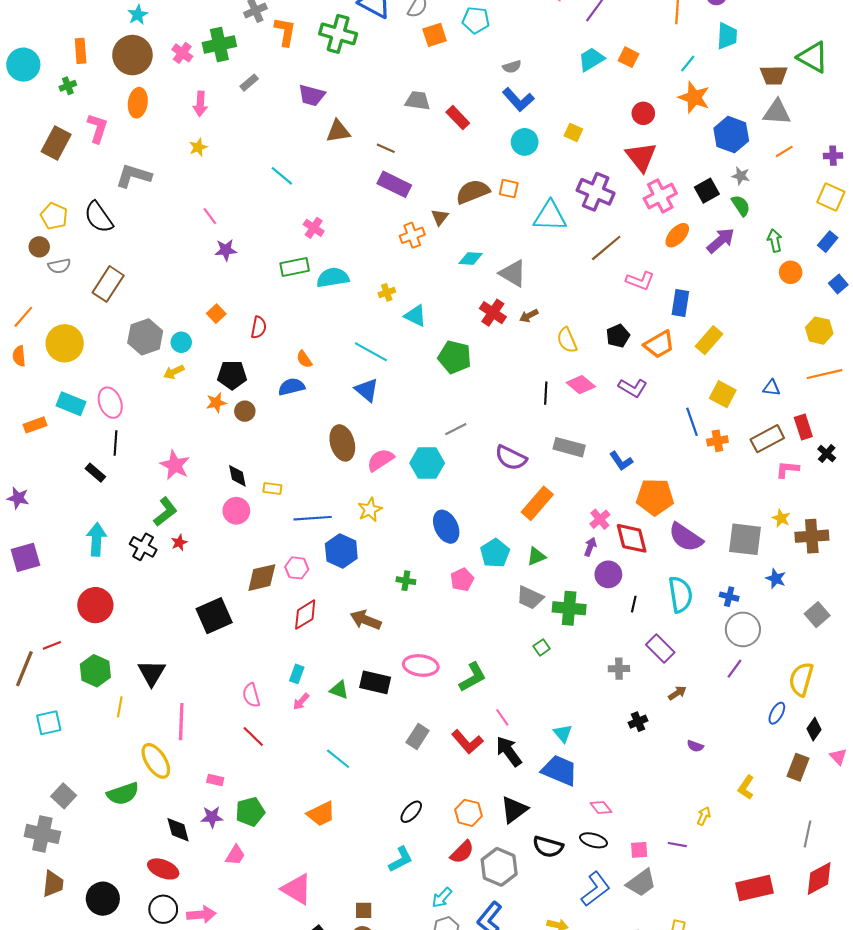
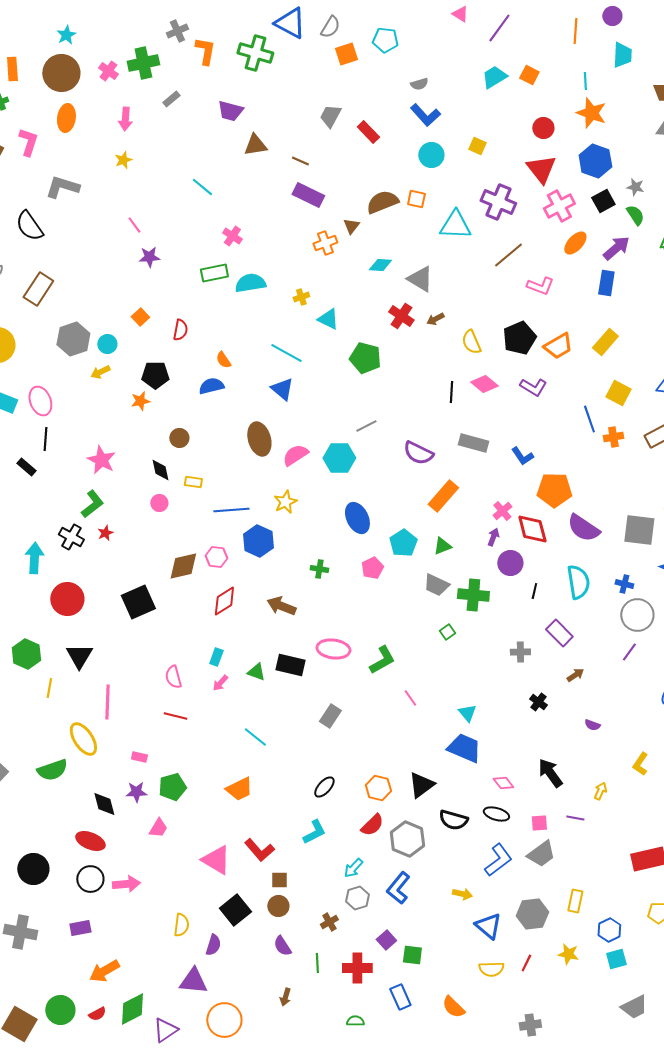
cyan line: (688, 64) -> (585, 81), turned -42
gray trapezoid: (418, 101) -> (330, 116), turned -70
blue hexagon: (731, 135) -> (595, 161), moved
blue rectangle: (680, 303) -> (606, 283), moved
black pentagon: (618, 336) -> (519, 338), size x1.5
brown circle: (245, 411) -> (179, 438), moved
pink circle: (236, 511) -> (159, 503), size x0.7
cyan arrow: (96, 539) -> (34, 558), moved
red circle: (95, 605) -> (67, 599), moved
black cross: (638, 722) -> (538, 702), turned -30
red line: (253, 736) -> (175, 716), turned -30
red L-shape: (467, 742) -> (259, 850), moved
black arrow: (509, 751) -> (550, 773), moved

